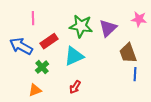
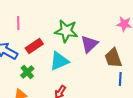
purple triangle: (108, 28) -> (89, 44), moved

